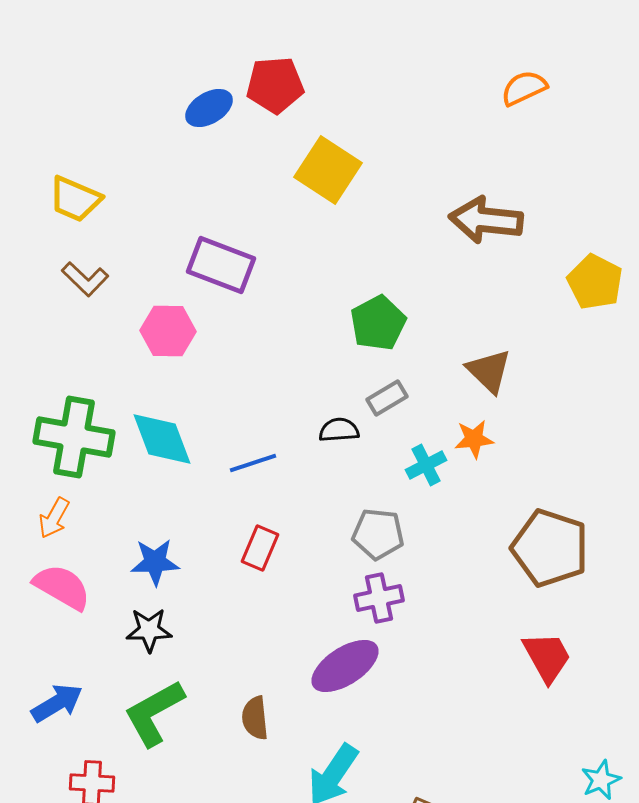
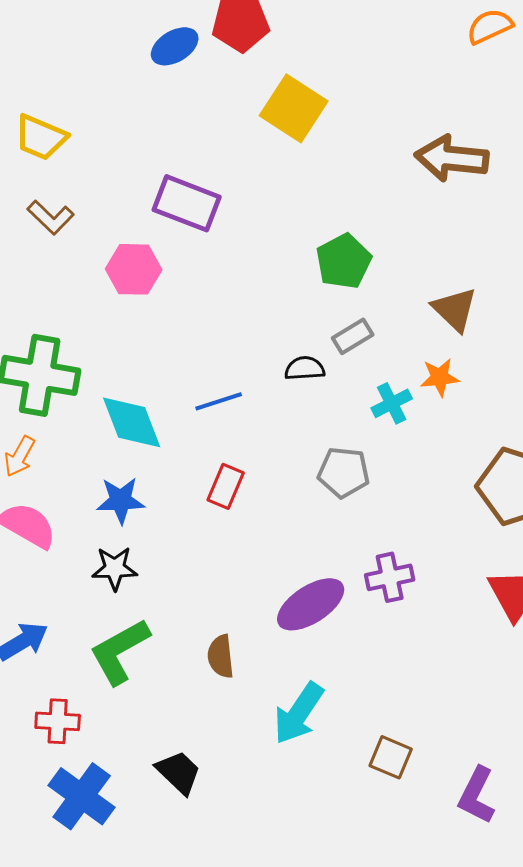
cyan diamond: (162, 439) -> (132, 422), moved
purple cross: (379, 598) -> (390, 577), moved

